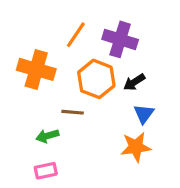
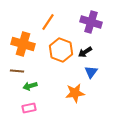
purple cross: (120, 39) -> (91, 22), moved
brown line: (73, 112) -> (17, 71), moved
orange star: (136, 147) -> (75, 93), moved

